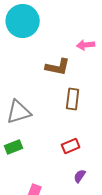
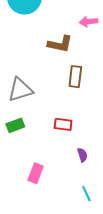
red rectangle: (71, 146) -> (63, 124), moved, turned 30
purple semicircle: (80, 176) -> (82, 155), turned 128

